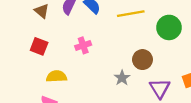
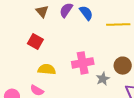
pink cross: (83, 45) -> (83, 63), moved, size x1.5

